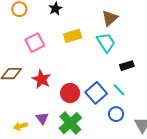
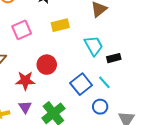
cyan trapezoid: (106, 42) -> (94, 46), moved
red star: (41, 79) -> (25, 81), moved, turned -30
red circle: (70, 93) -> (47, 65), moved

